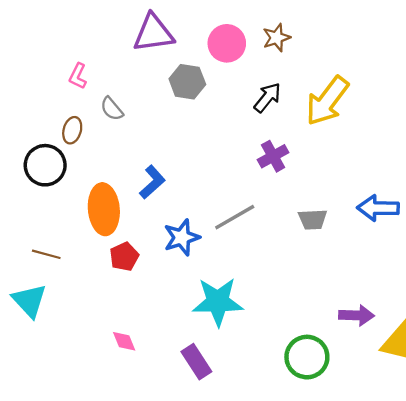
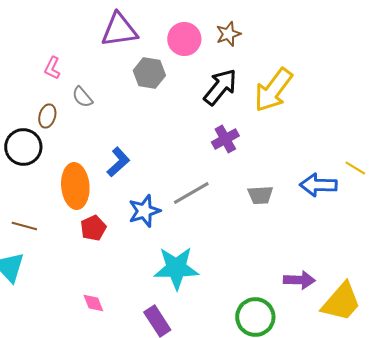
black arrow: (267, 97) -> (220, 87), size x1.4

